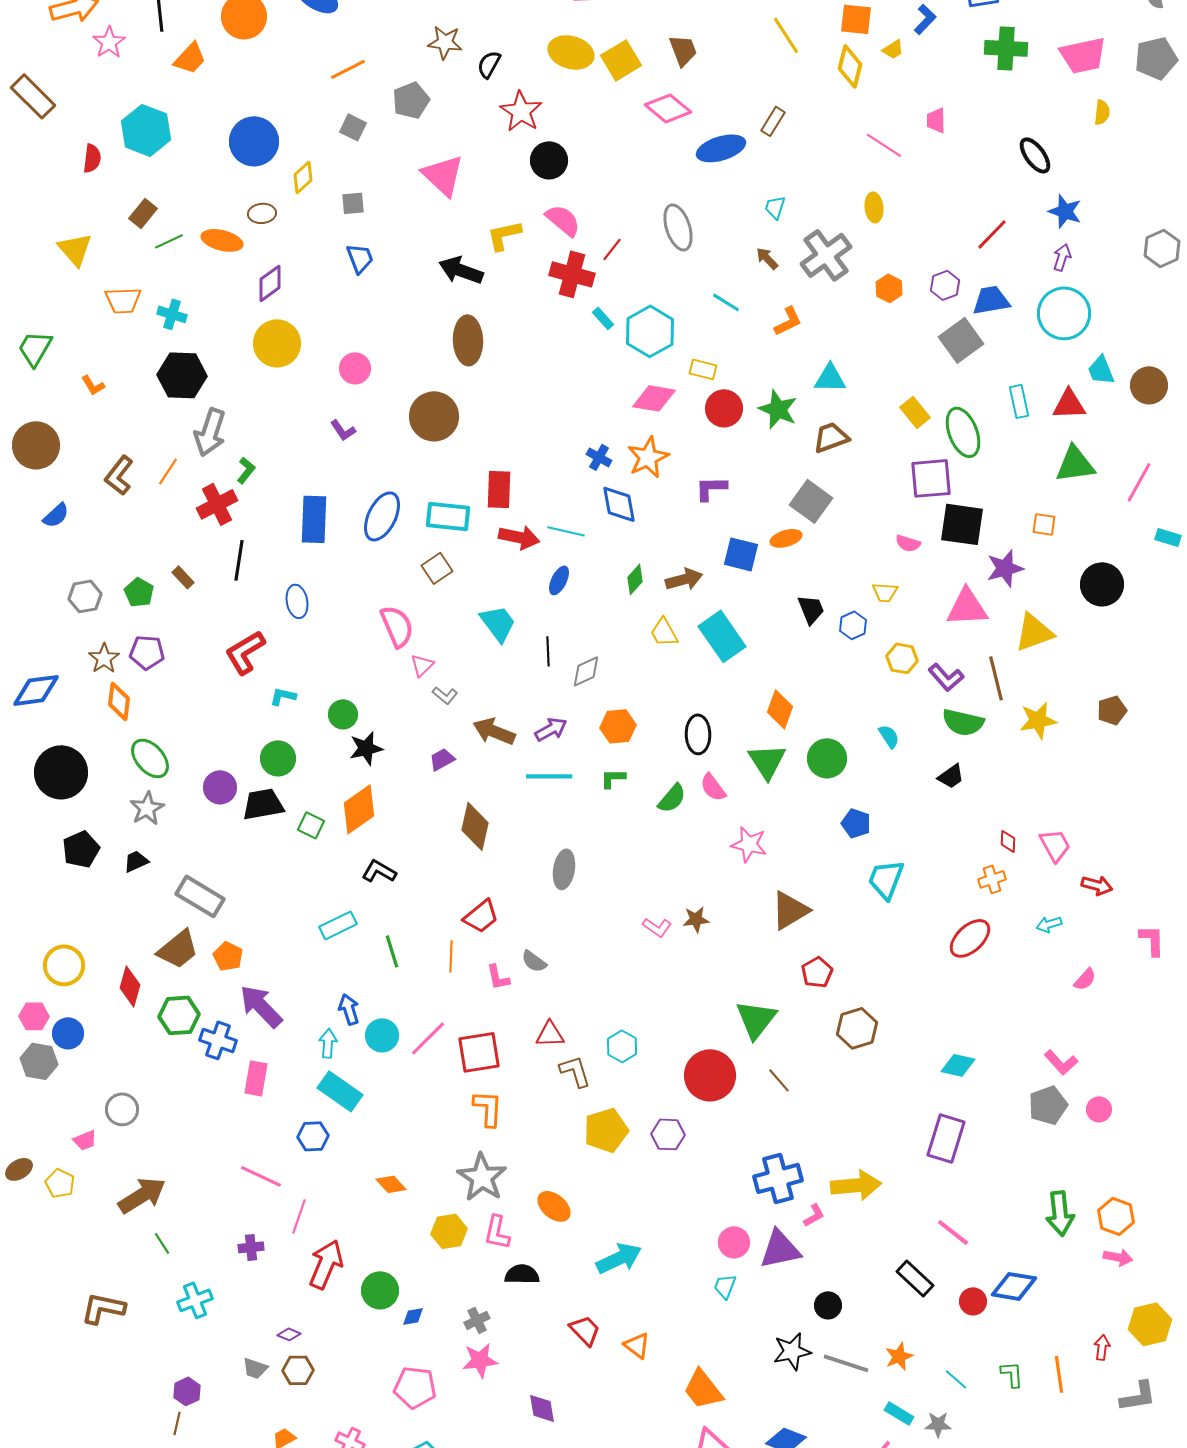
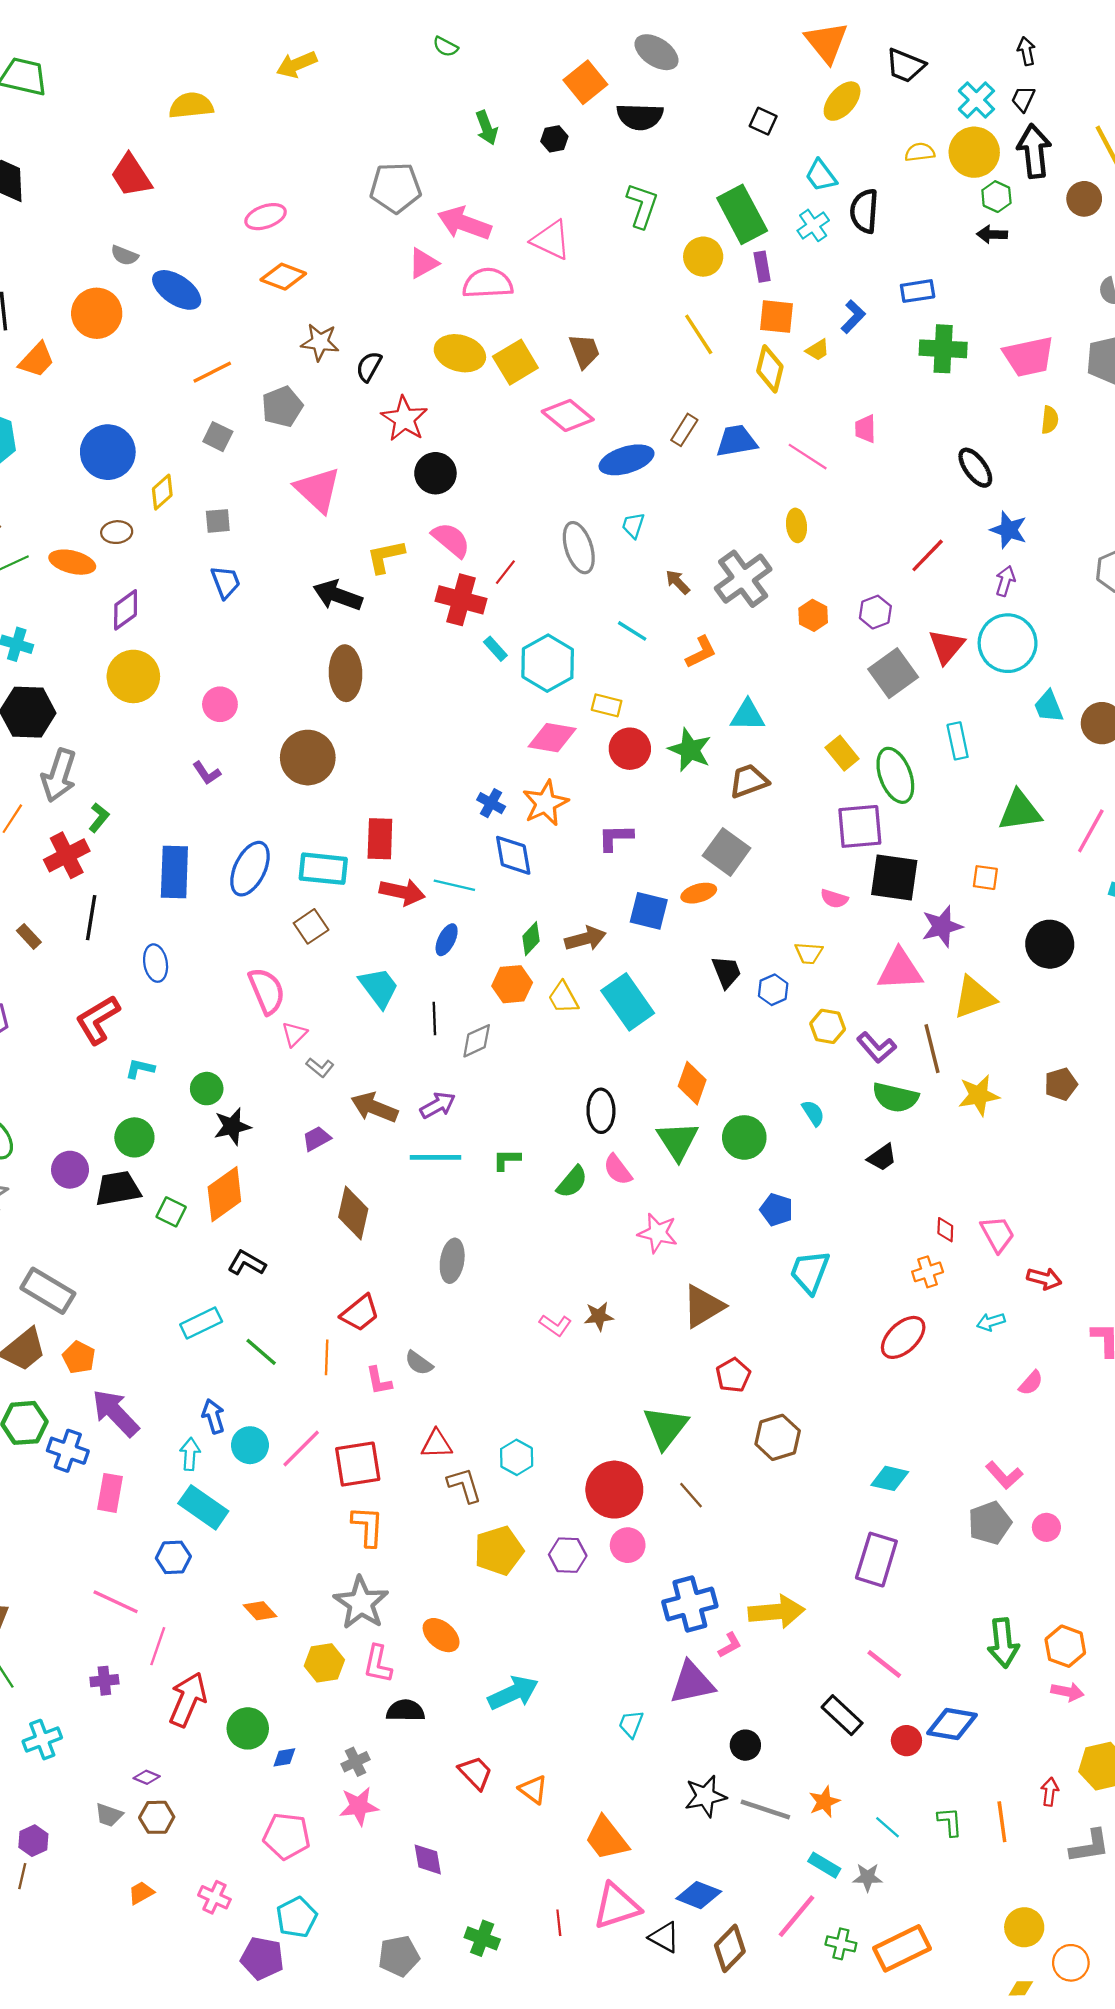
cyan trapezoid: (775, 207) -> (633, 525), moved
blue trapezoid: (991, 300) -> (737, 441), moved
red triangle: (1069, 404) -> (946, 646), moved, turned -48
orange hexagon: (618, 726) -> (512, 984), moved
green line: (392, 951) -> (261, 1352), turned -32
pink circle: (734, 1242) -> (628, 1545), moved

